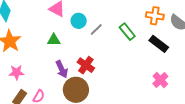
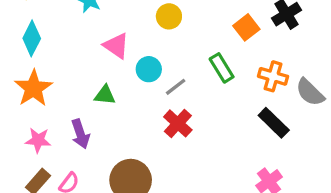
green rectangle: (127, 32) -> (222, 68), moved
red cross: (86, 65) -> (178, 123), moved
purple arrow: (62, 69) -> (80, 134), moved

